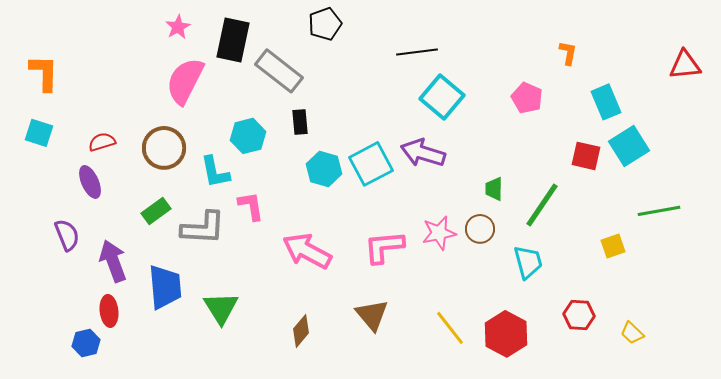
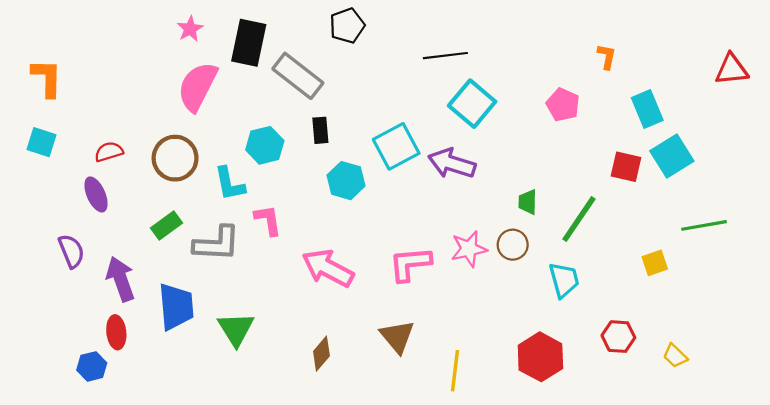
cyan square: (371, 164) -> (396, 146), moved
yellow line: (450, 328) -> (455, 371), moved, turned 45

